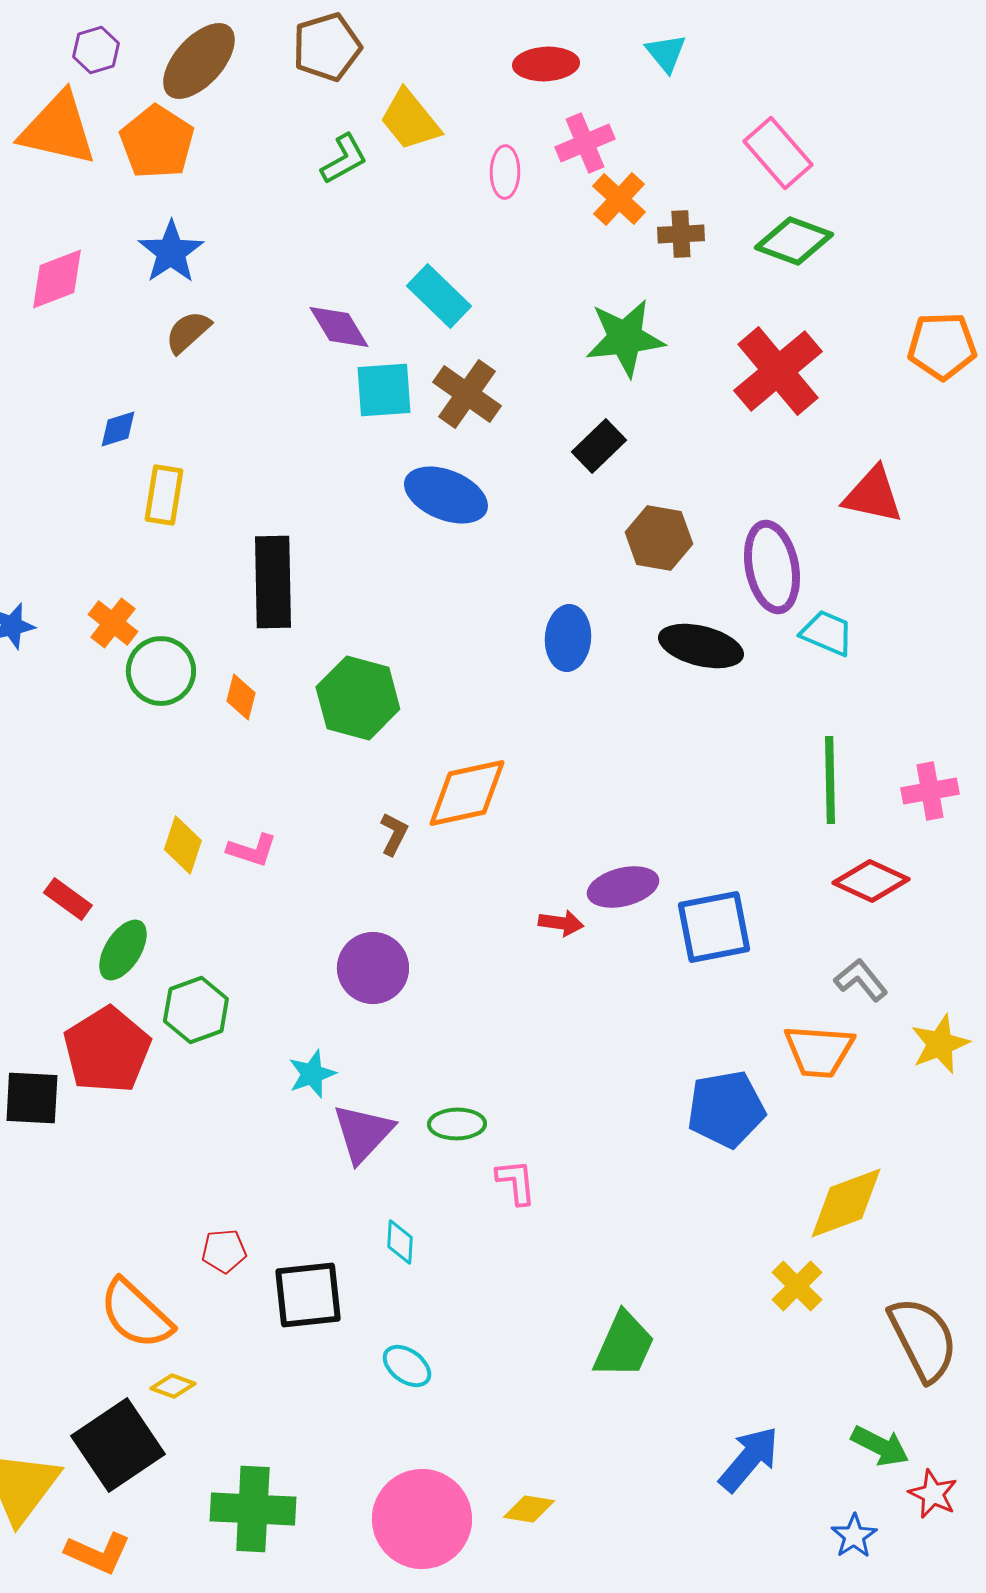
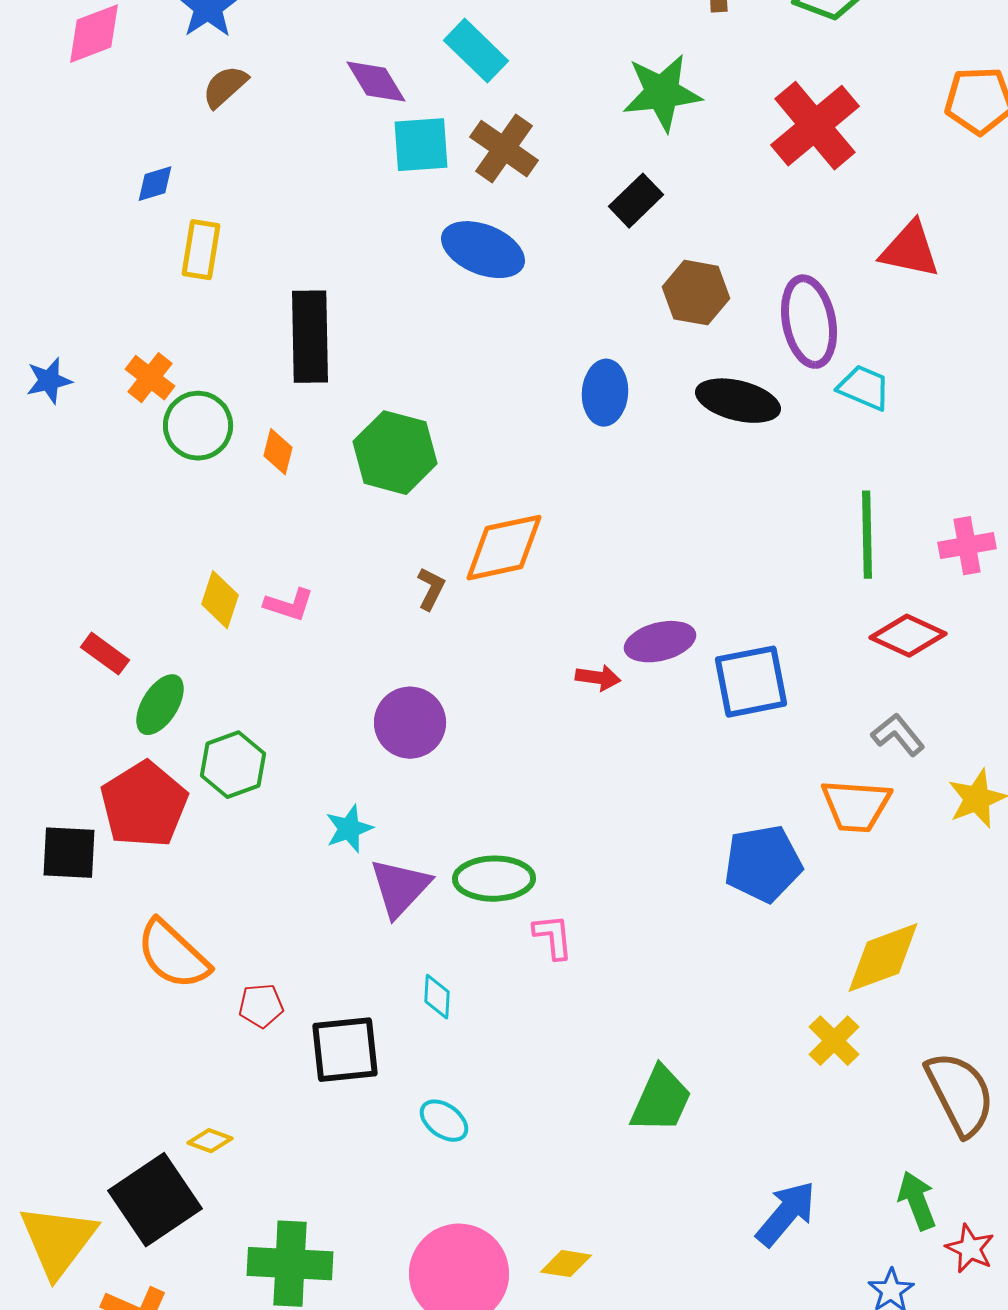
green ellipse: (457, 1124) -> (494, 879), size x1.4
orange semicircle: (136, 1314) -> (173, 955), moved
green arrow: (880, 1446) -> (917, 1201), turned -138

